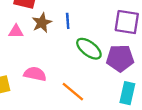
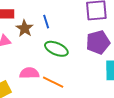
green ellipse: (89, 49) -> (56, 49), moved
orange line: (73, 92) -> (53, 82), moved

